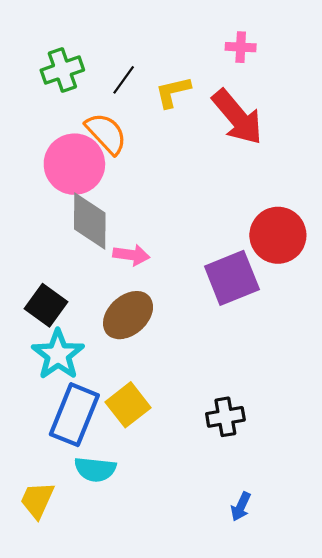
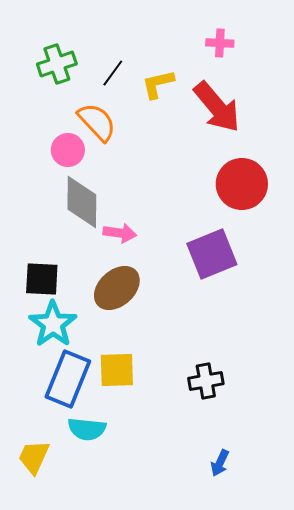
pink circle: (74, 164) -> (68, 150), size x0.6
red circle: (278, 235) -> (242, 184), moved
black square: (46, 305) -> (42, 279), turned -33
yellow square: (128, 405) -> (117, 370), turned 36

